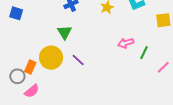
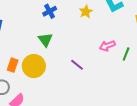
purple line: (78, 60) -> (77, 65), moved
orange rectangle: (30, 67) -> (13, 65), moved

